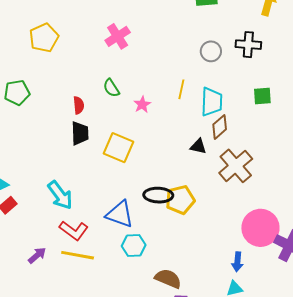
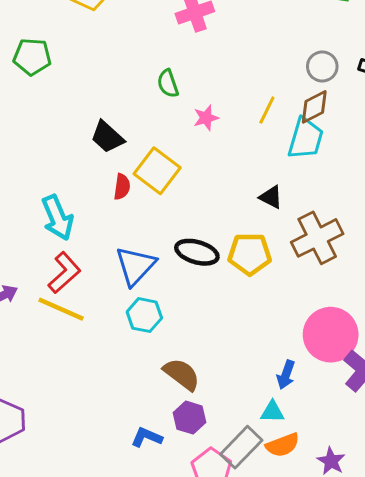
red semicircle: (79, 105) -> (122, 187), moved
brown diamond: (220, 127) -> (314, 107), moved
black trapezoid: (80, 133) -> (107, 137), turned 120
yellow pentagon: (180, 200) -> (250, 254), moved
blue triangle: (120, 214) -> (135, 266), turned 40
red L-shape: (74, 230) -> (64, 273), turned -92

